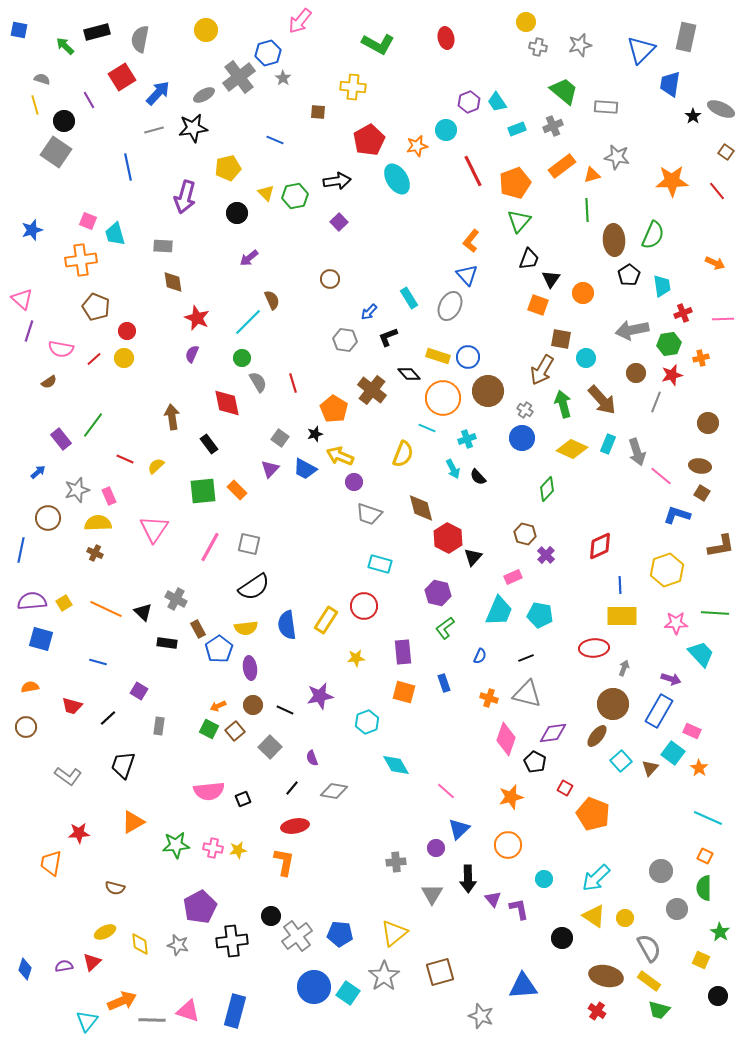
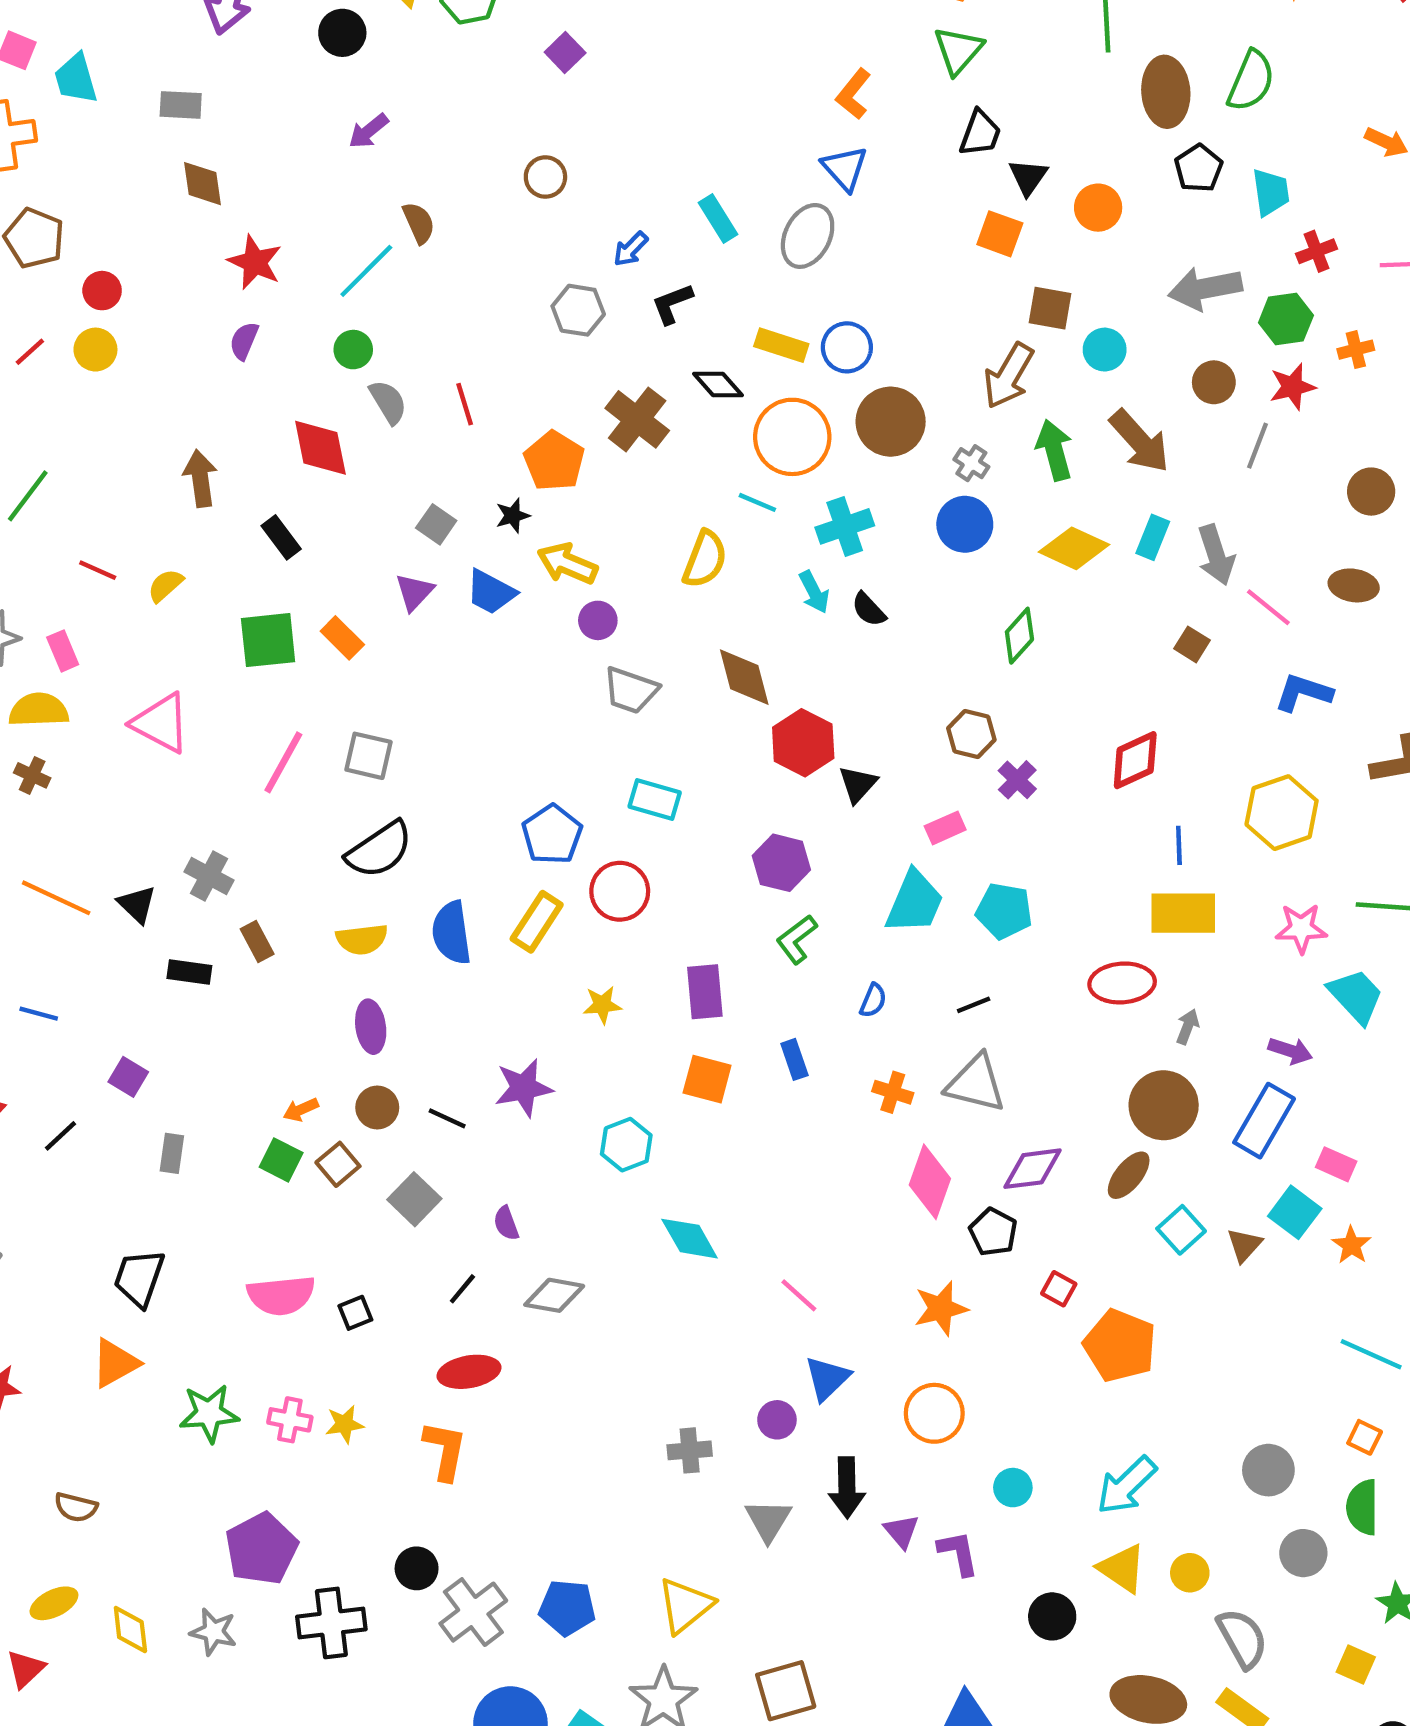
cyan cross: (467, 439) -> (845, 526), size x1.4
brown square: (702, 493) -> (1192, 644), moved
pink triangle: (154, 529) -> (161, 723), turned -36
blue pentagon: (219, 649) -> (552, 834), moved
black trapezoid: (123, 765) -> (139, 1278), moved

